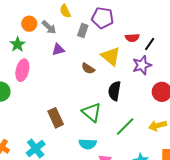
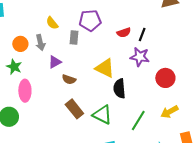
gray arrow: (49, 27) -> (40, 43), turned 49
yellow triangle: (111, 56) -> (105, 68), moved
purple star: (142, 65) -> (140, 57), turned -30
brown semicircle: (88, 68) -> (69, 79), moved
brown rectangle: (56, 118) -> (74, 109), moved

